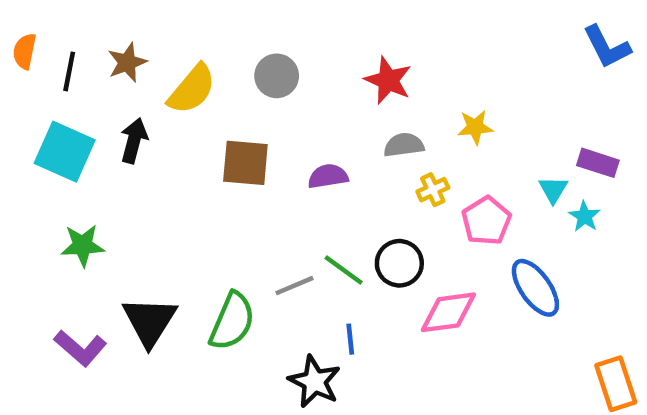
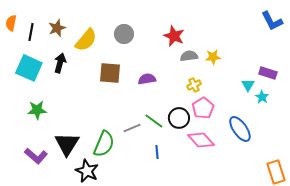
gray semicircle: (404, 145) -> (189, 56), moved
pink pentagon: (486, 221) -> (203, 108), moved
pink diamond: (448, 312) -> (201, 140), turned 56
black star: (315, 381) -> (87, 171), moved

